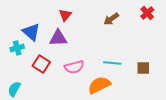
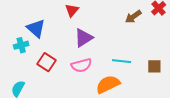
brown arrow: (111, 19) -> (133, 17), moved
purple triangle: (58, 38) -> (84, 38), moved, turned -30

